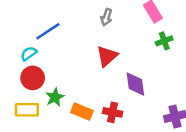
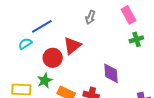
red triangle: (107, 56) -> (72, 46), moved
red circle: (33, 78) -> (53, 58), moved

